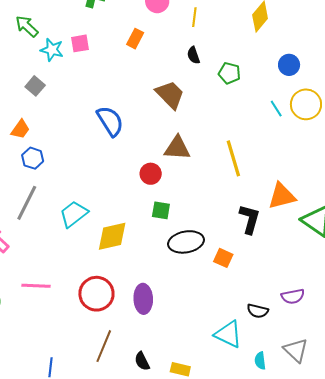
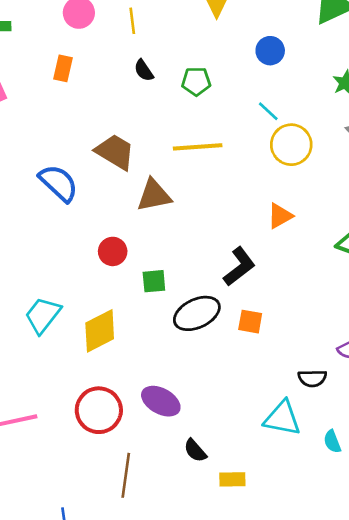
brown trapezoid: (170, 95) -> (115, 152), moved
yellow circle: (306, 104) -> (291, 145), moved
yellow line: (233, 158) -> (198, 147), moved, turned -63
red circle: (151, 174) -> (113, 251), moved
orange triangle: (282, 196) -> (280, 216), moved, size x0.7
black L-shape: (250, 219) -> (239, 267), moved, turned 52
purple ellipse: (143, 299) -> (161, 401), turned -44
black semicircle: (142, 361) -> (195, 451), moved

